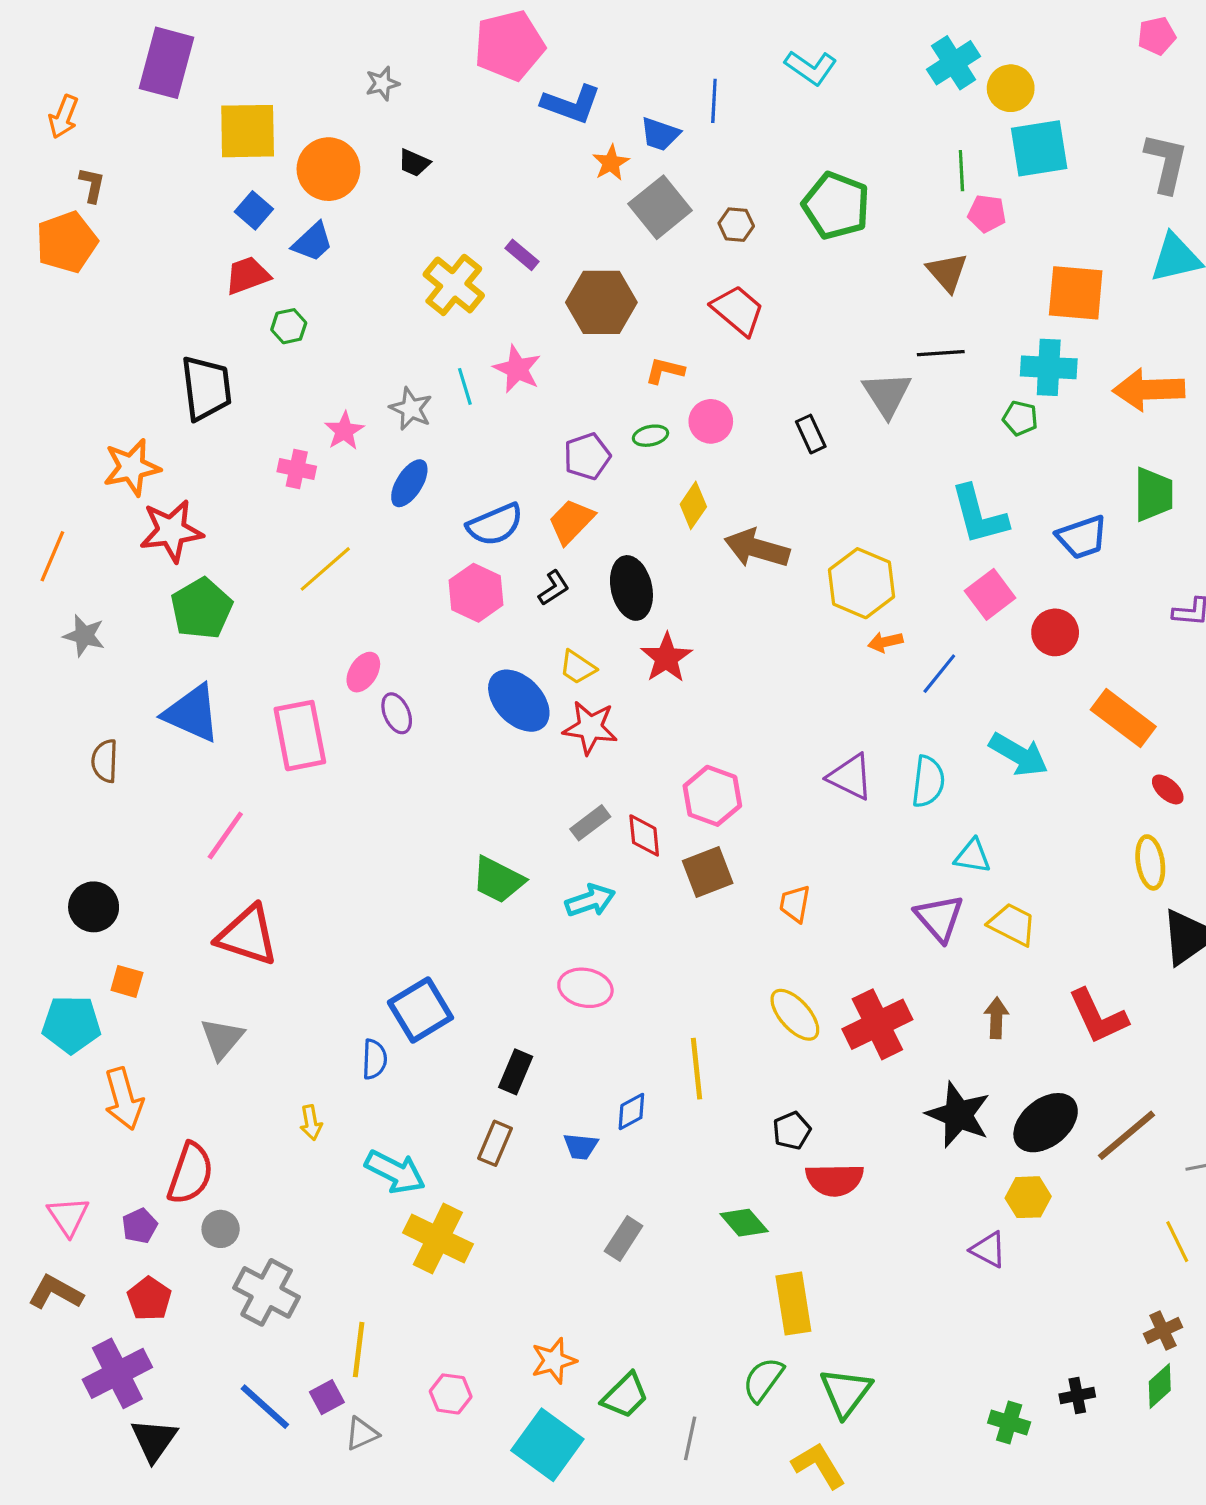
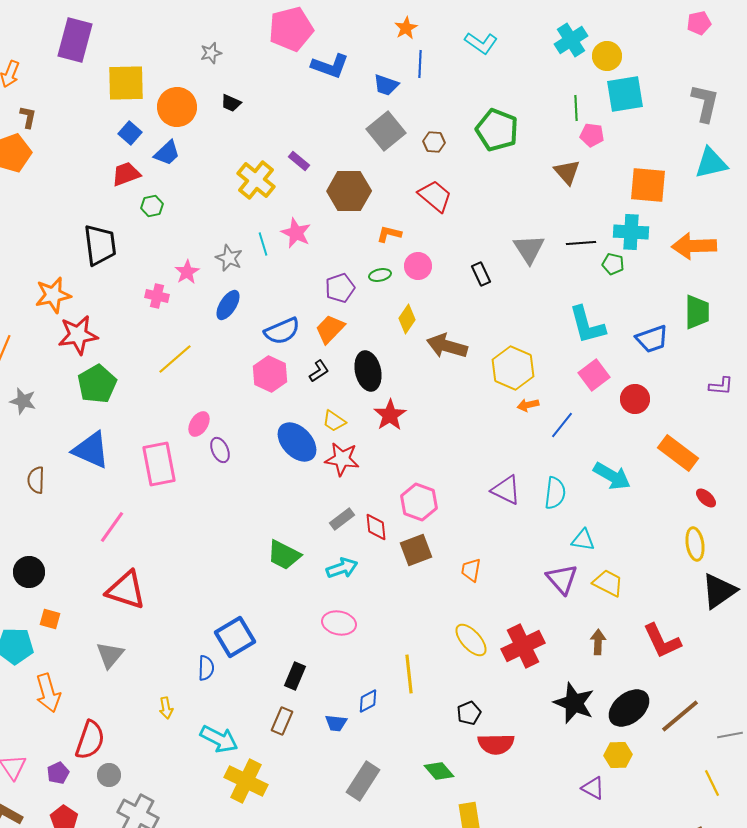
orange star: (611, 163) -> (406, 28), moved
black line: (941, 353) -> (581, 243), moved
gray rectangle: (624, 1238) -> (363, 781), size x1.4

